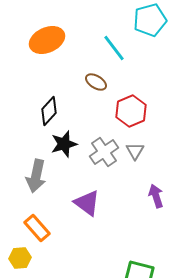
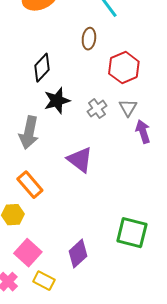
brown ellipse: (96, 82) -> (89, 39), turned 65
gray cross: (104, 152) -> (97, 109), size x0.7
purple arrow: (156, 196) -> (143, 132), moved

